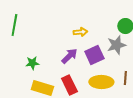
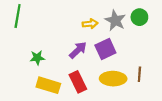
gray star: (116, 45) -> (115, 20), moved, turned -30

